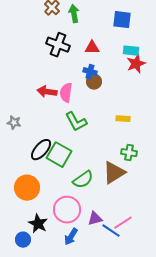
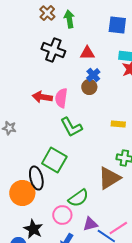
blue cross: (90, 72) -> (93, 75), moved, turned 32
black ellipse: (41, 150) -> (36, 178), moved, turned -55
green semicircle: (83, 180) -> (78, 198), moved
pink circle: (67, 210) -> (62, 215), size x0.7

